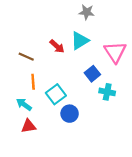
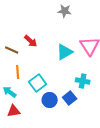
cyan triangle: (80, 41) -> (65, 52), moved
red arrow: (57, 46) -> (31, 41), moved
blue square: (92, 74) -> (70, 98), moved

